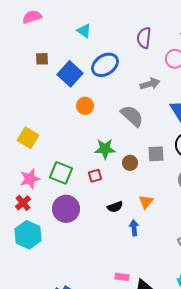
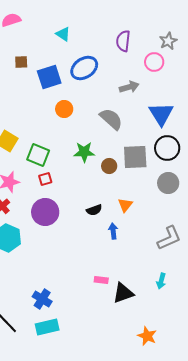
blue square: (70, 74) -> (49, 77), turned 30
gray square: (156, 154) -> (135, 157), size x1.5
green square: (61, 173) -> (38, 155), moved
red square: (95, 176) -> (45, 179), moved

